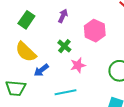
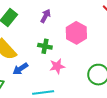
green cross: (64, 46) -> (45, 46), turned -32

